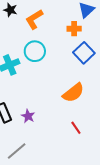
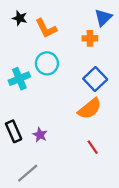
orange L-shape: (34, 19) -> (46, 28), turned -85
blue square: (84, 53) -> (95, 79), moved

